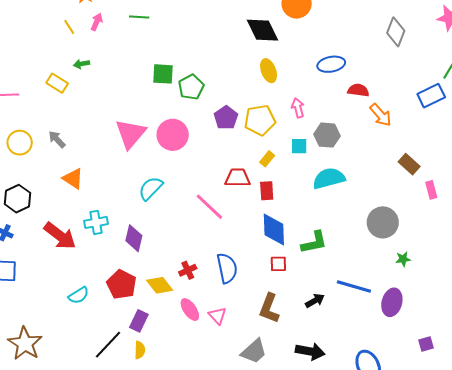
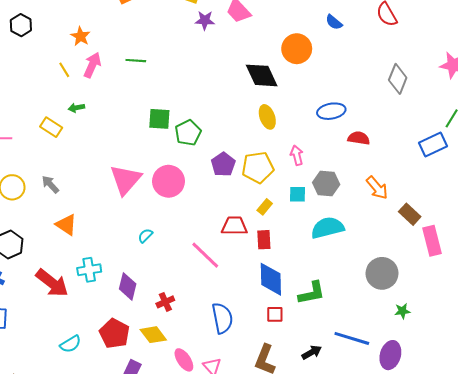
pink arrow: (97, 22) -> (92, 65), size x1.4
orange arrow: (381, 115) -> (377, 188), moved
cyan semicircle: (151, 188) -> (145, 236), size x0.6
pink rectangle: (431, 190) -> (432, 241), size x1.6
red cross: (188, 270) -> (165, 302), moved

